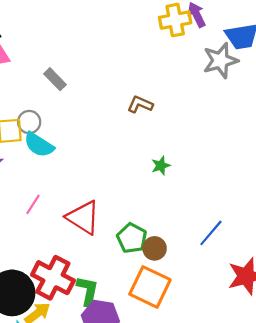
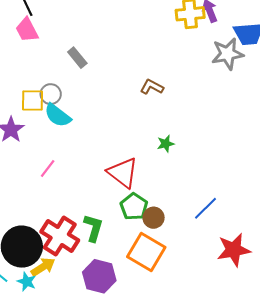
red triangle: (83, 217) -> (123, 173), moved
green L-shape: (88, 291) -> (93, 228), moved

